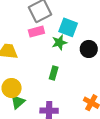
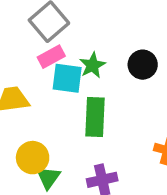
cyan square: (68, 27) -> (67, 78), moved
green rectangle: (54, 73) -> (95, 117), size x1.6

